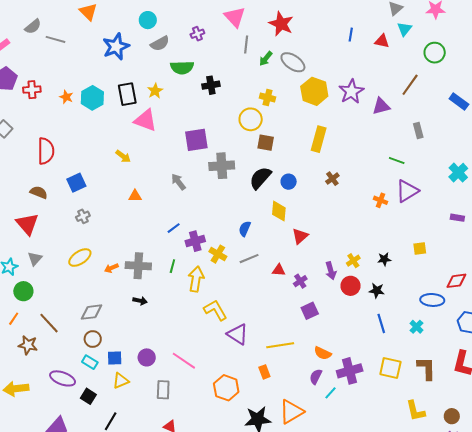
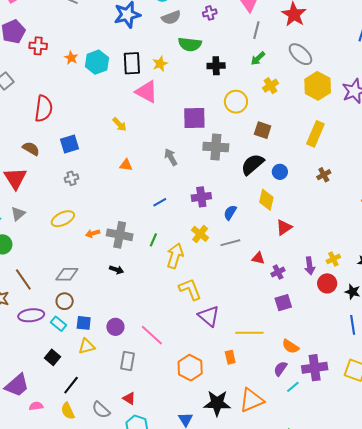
green arrow: (266, 59) -> (258, 58), moved
yellow cross: (268, 98) -> (271, 86), turned 35
yellow circle: (251, 119) -> (236, 102), moved
purple cross: (195, 241) -> (201, 197), moved
purple ellipse: (63, 378) -> (31, 315), moved, turned -35

